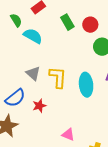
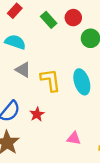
gray triangle: (33, 73) -> (23, 70), moved

